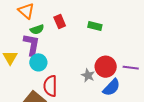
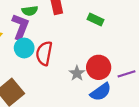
purple line: (131, 68) -> (127, 74), turned -35
red semicircle: (50, 86) -> (44, 53), moved

